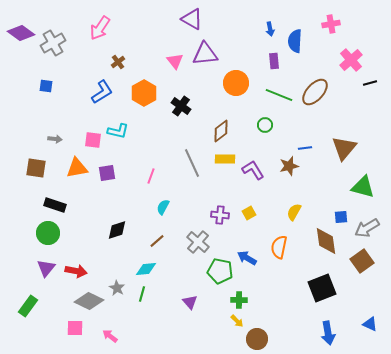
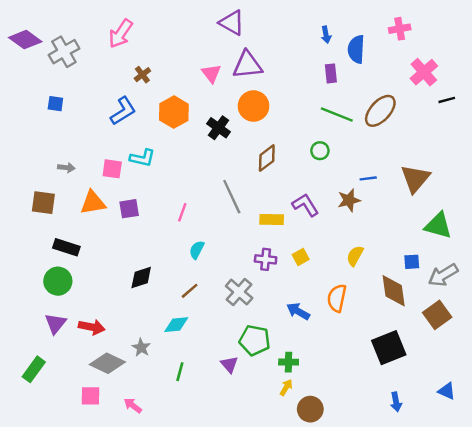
orange circle: (236, 83) -> (254, 106), moved
yellow rectangle: (225, 159) -> (272, 220), moved
green pentagon: (220, 271) -> (255, 340), moved
green line: (142, 294) -> (180, 372), moved
yellow arrow: (237, 321) -> (286, 387), turned -104
blue arrow: (328, 333) -> (396, 402), size x0.7

